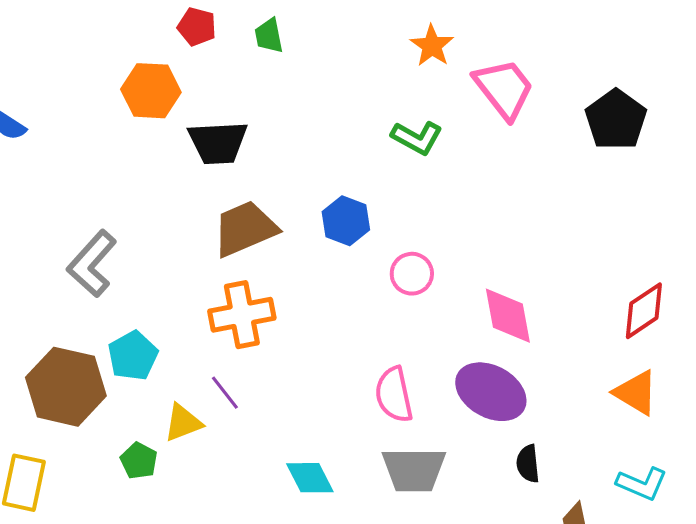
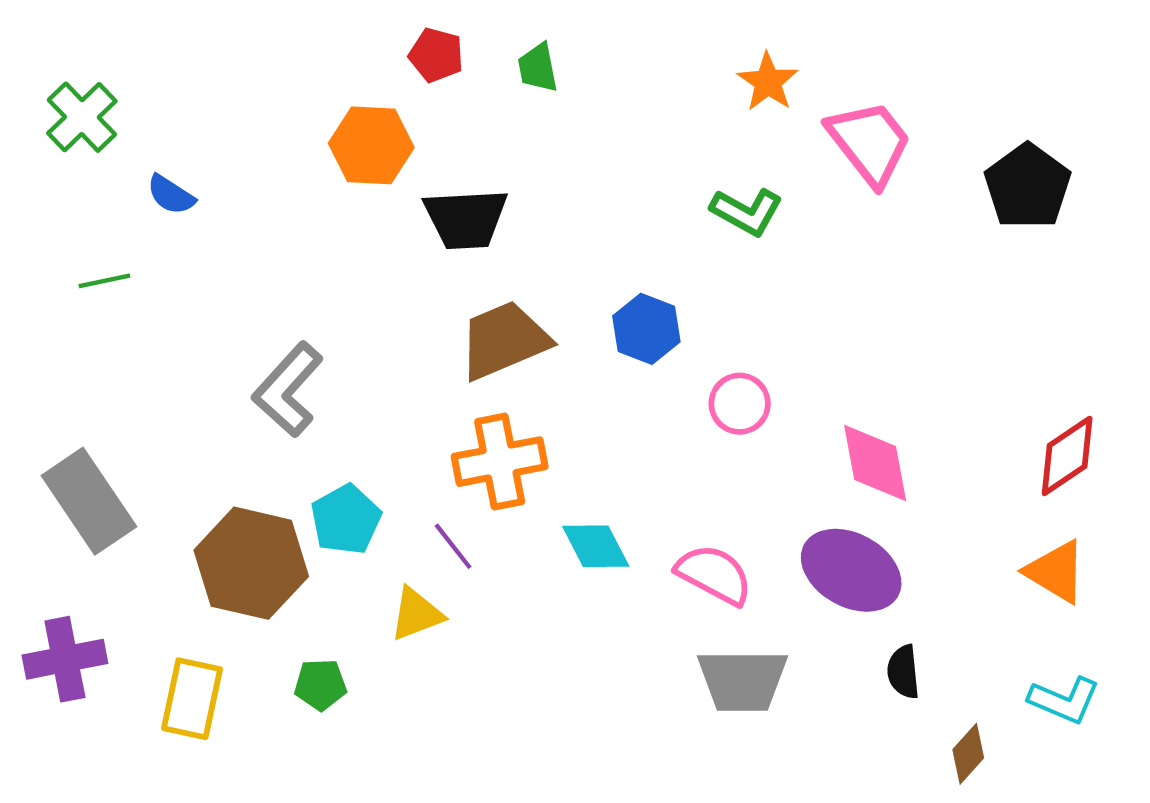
purple line: (225, 393) -> (453, 546), moved
pink semicircle: (394, 395) -> (714, 574), turned 130
green pentagon: (139, 461) -> (320, 685), moved, turned -30
cyan diamond: (310, 478) -> (596, 546), moved

